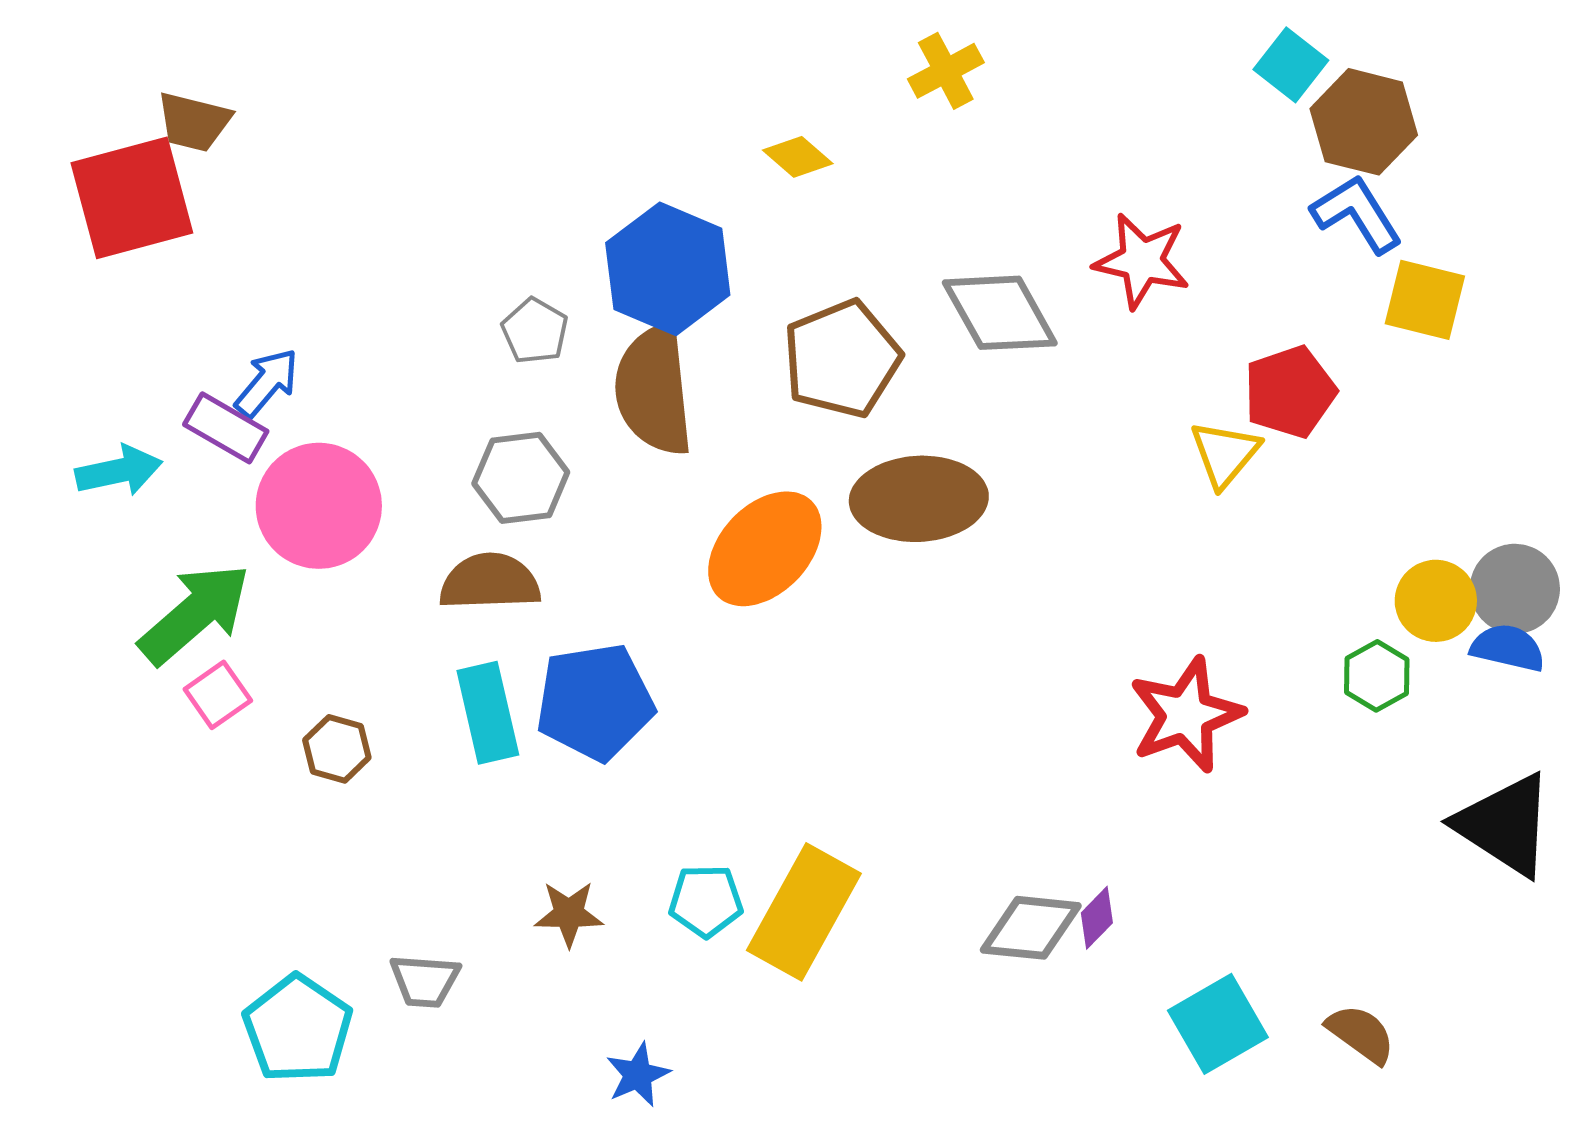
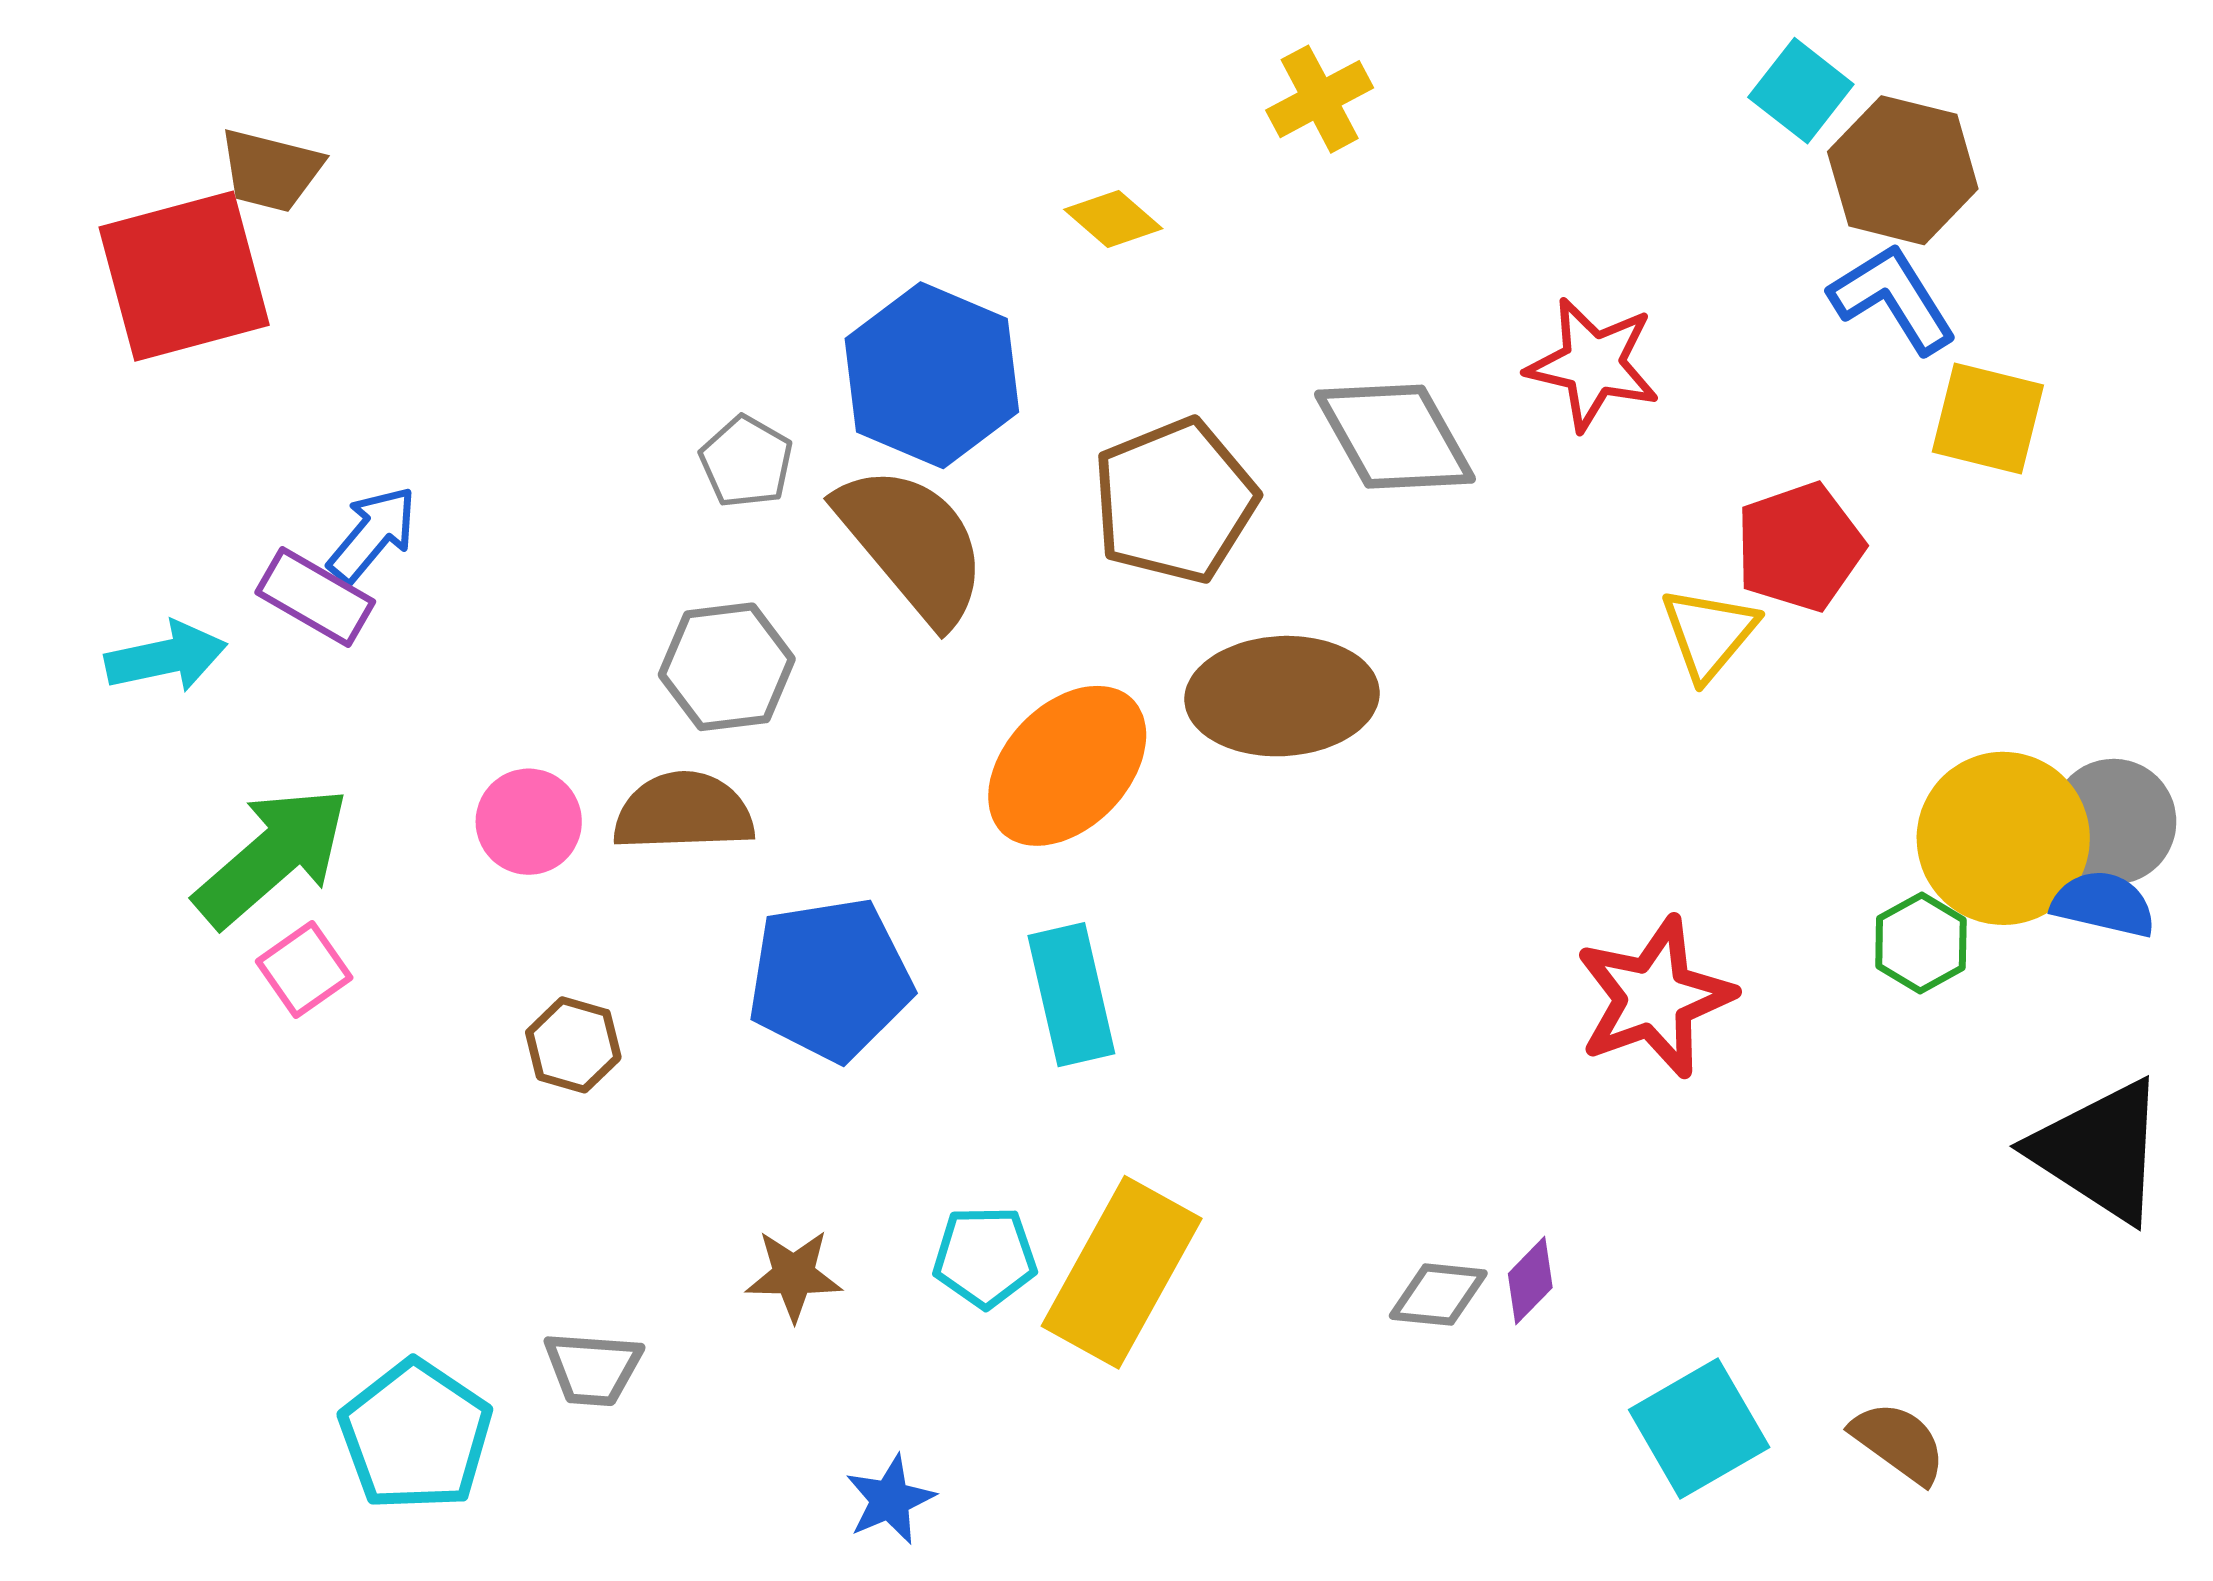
brown semicircle: (654, 390) -> (912, 544), turned 146
pink circle: (319, 506) -> (529, 822), moved, size x0.6
yellow circle: (1436, 601) -> (2003, 838), size x1.5
cyan rectangle: (488, 713) -> (1071, 995), moved
brown hexagon: (337, 749) -> (573, 1045), moved
gray diamond: (1031, 928) -> (1438, 1295), size x0.7

